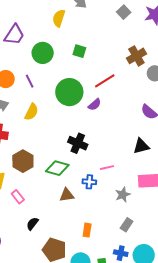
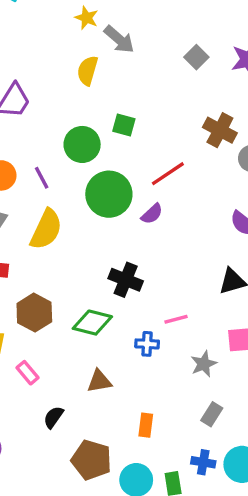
green circle: (43, 53) -> (82, 144), moved
brown cross: (136, 56) -> (220, 130), turned -30
yellow semicircle: (31, 112) -> (46, 229), size x1.4
brown triangle: (67, 195) -> (99, 381), moved

